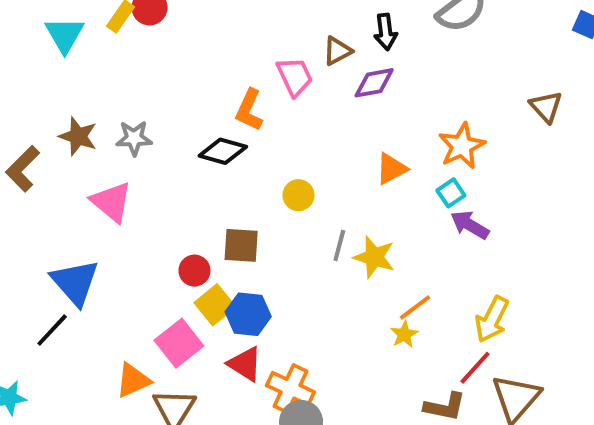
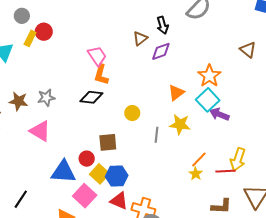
pink trapezoid: (295, 77) -> (97, 56), moved
cyan square: (451, 193) -> (208, 100), size x1.6
yellow star: (374, 257) -> (180, 124), moved
blue triangle: (75, 282) -> (63, 172), moved, turned -36
red line: (475, 368) -> (226, 171), moved, turned 54

